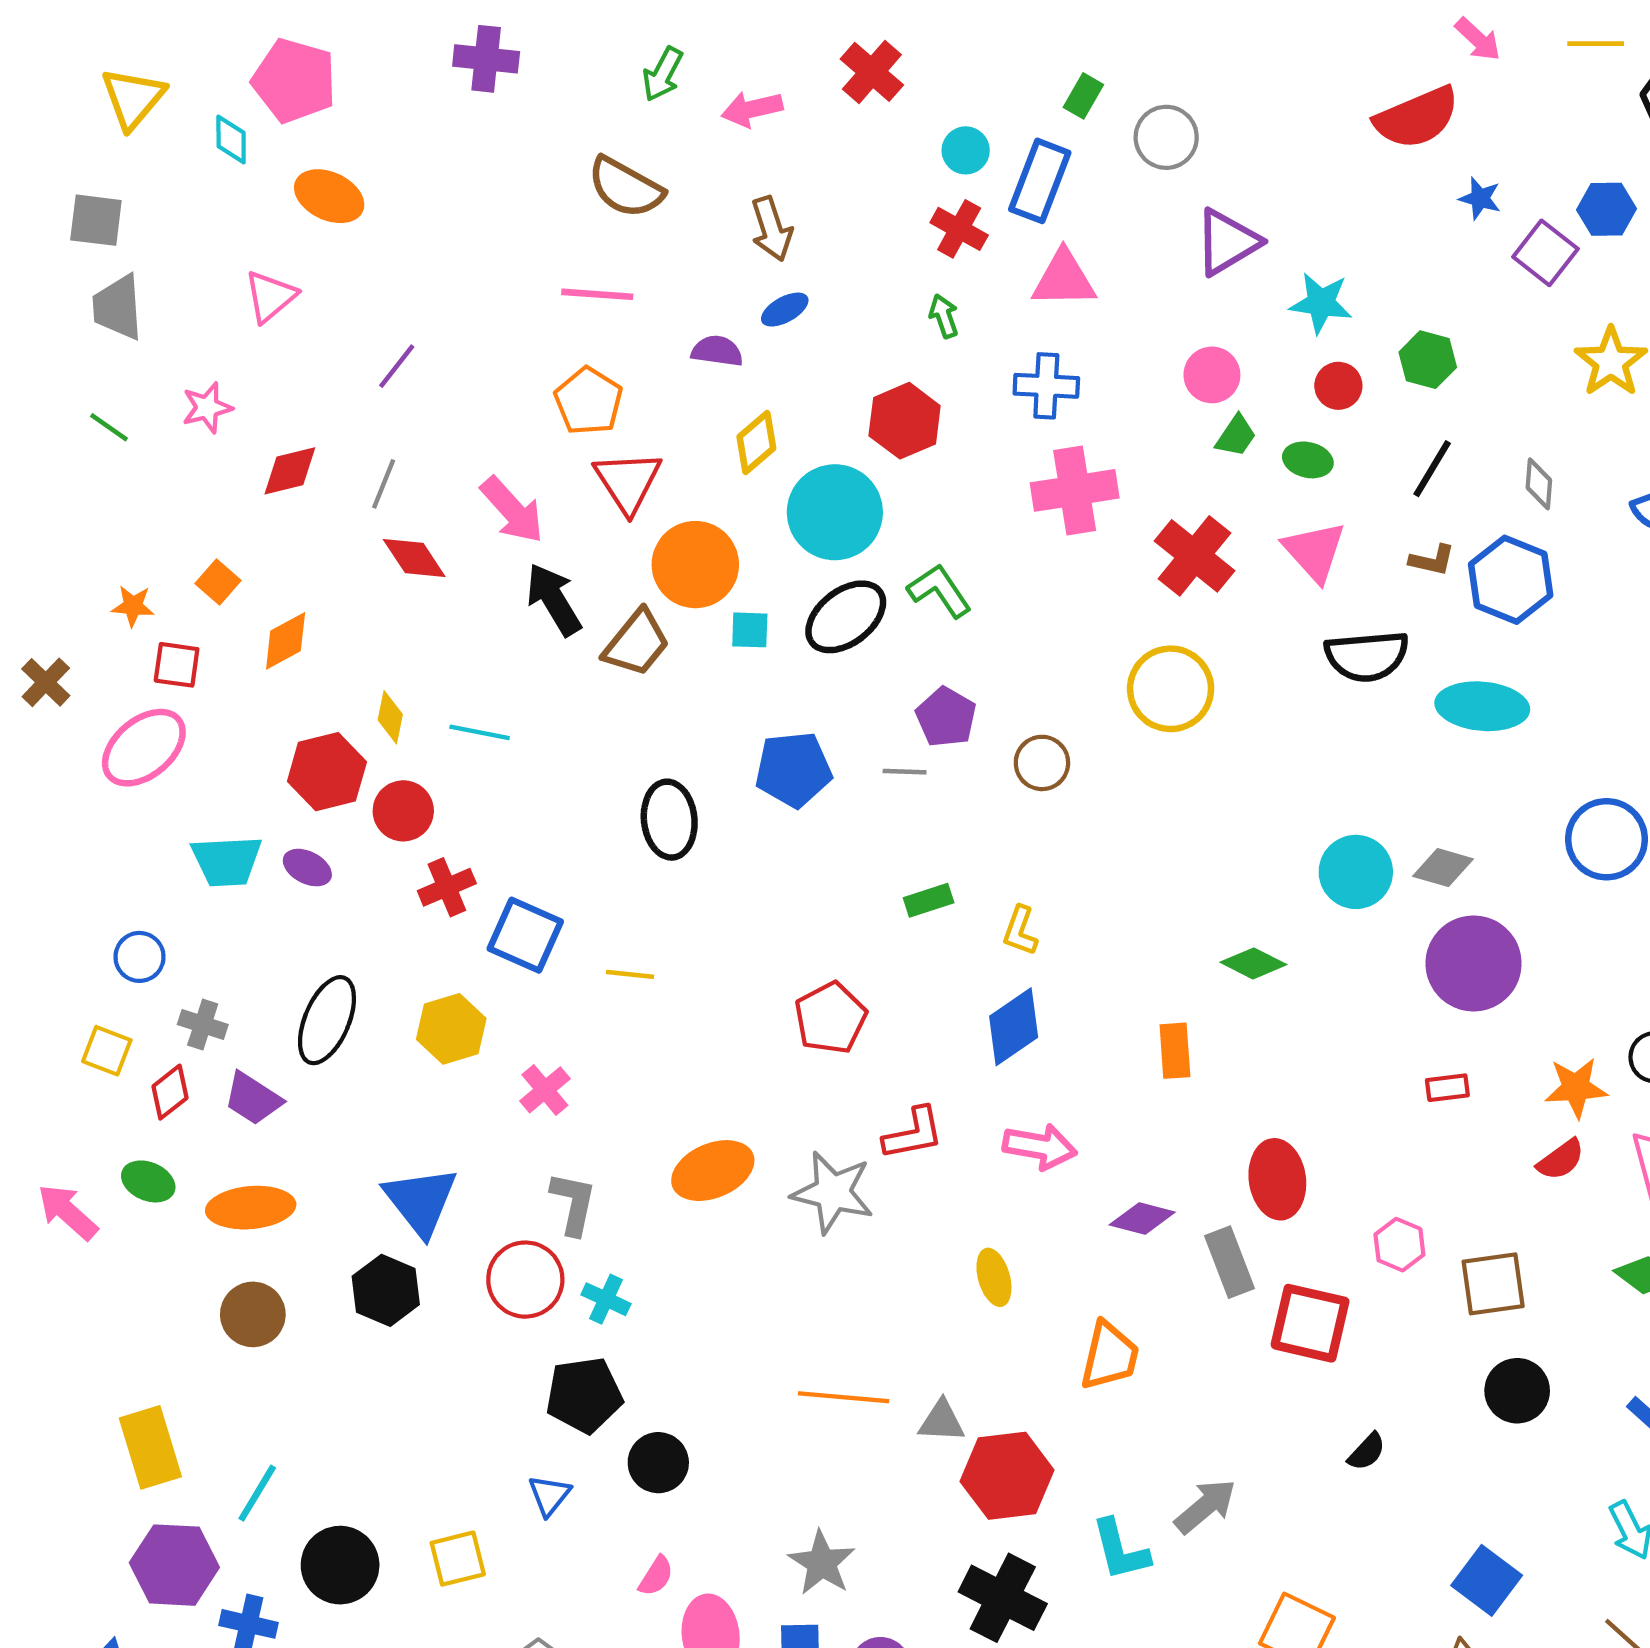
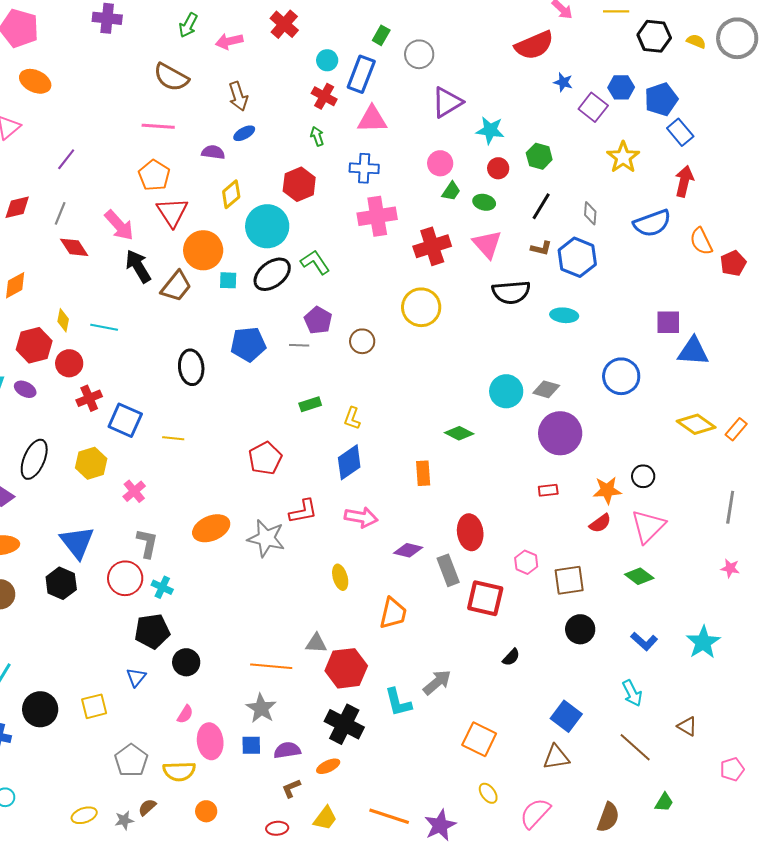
red cross: (1195, 556) -> (432, 246), turned 33
cyan ellipse: (1482, 706) -> (564, 315), size x0.7
orange line: (844, 1397) -> (271, 666), moved

